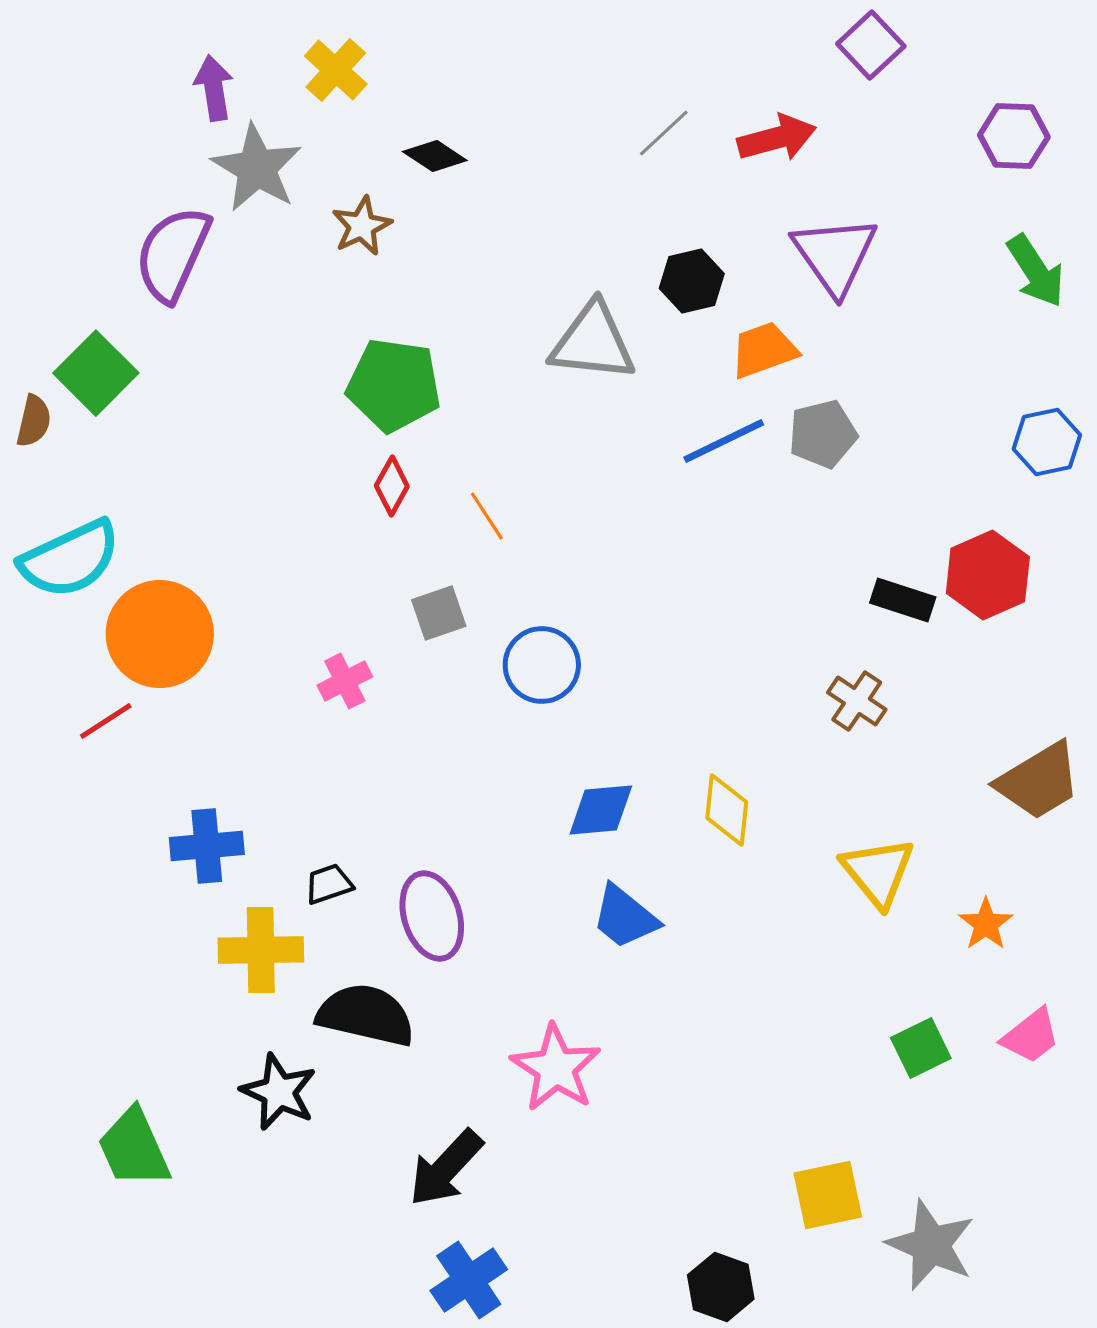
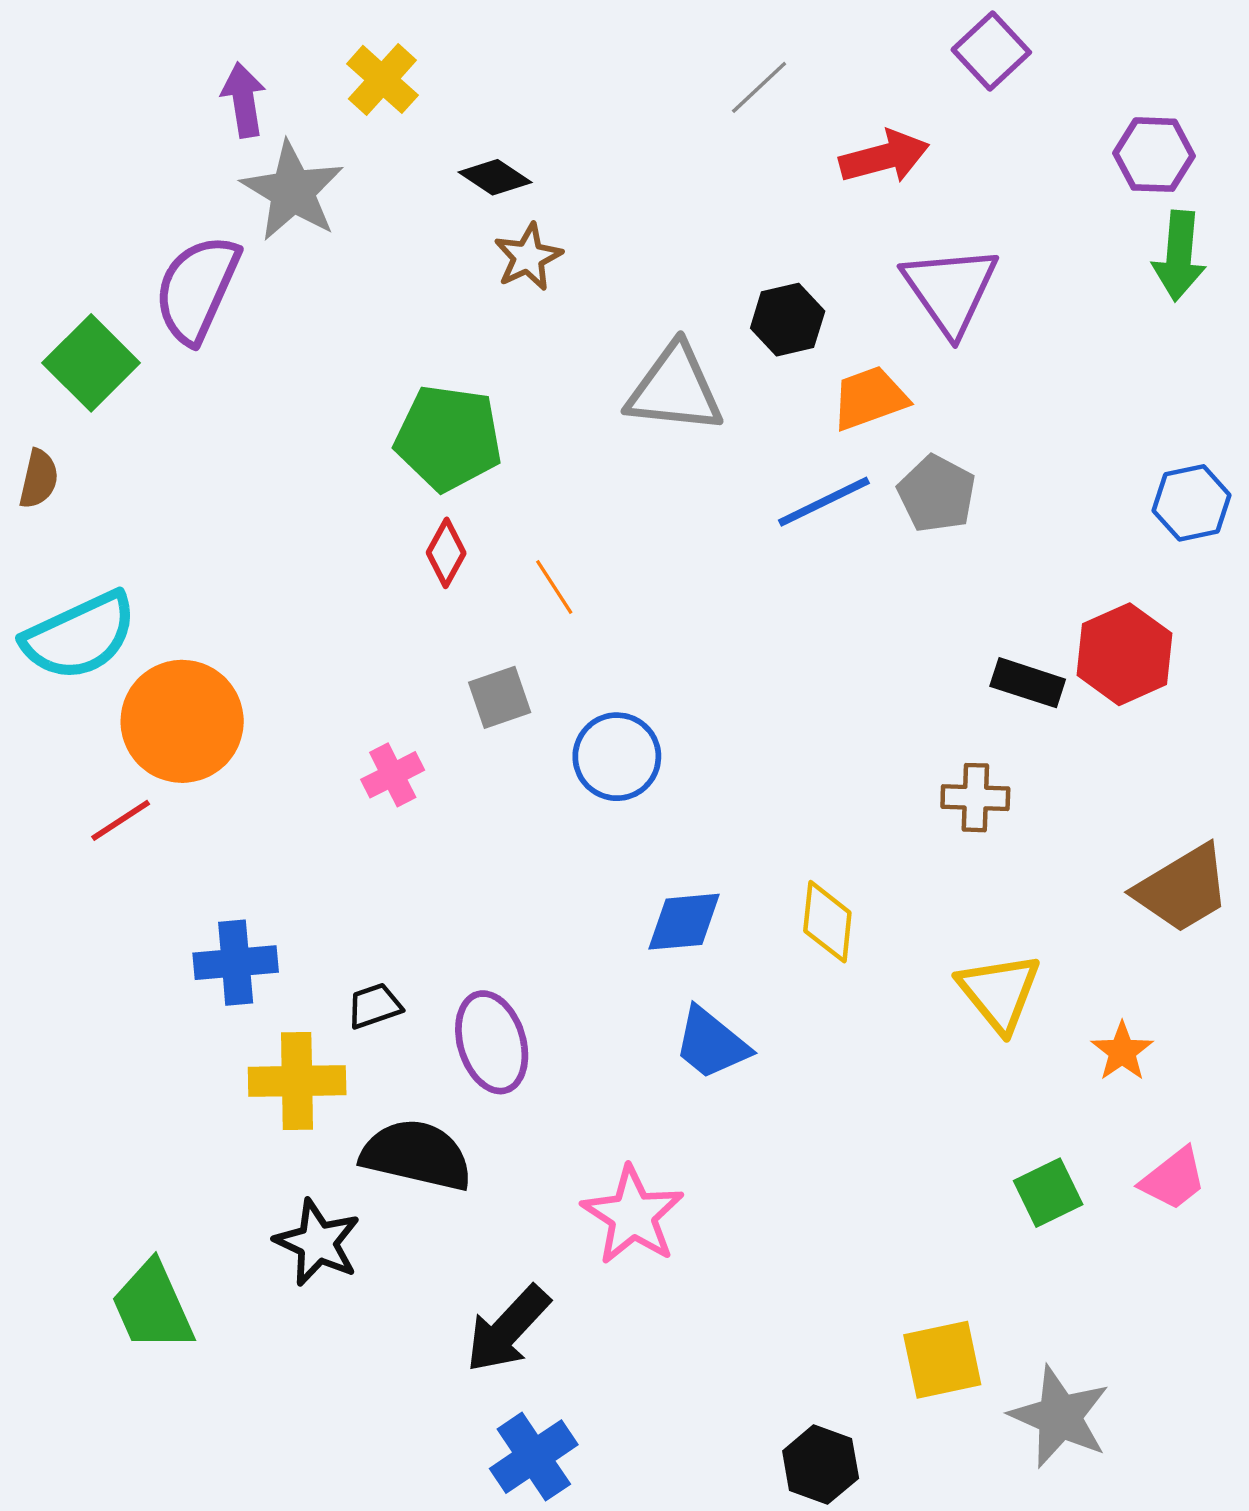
gray line: (664, 133) -> (759, 87), moved
brown star: (362, 226) -> (528, 257), moved
green arrow: (1036, 271) -> (1179, 256), moved, turned 38
green square: (96, 373) -> (91, 363), moved
gray pentagon: (823, 434) -> (937, 494), turned -30
brown cross: (857, 701) -> (975, 798), turned -32

